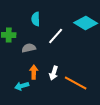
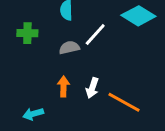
gray semicircle: (29, 48) -> (69, 48), moved
cyan arrow: (22, 86) -> (33, 114), moved

